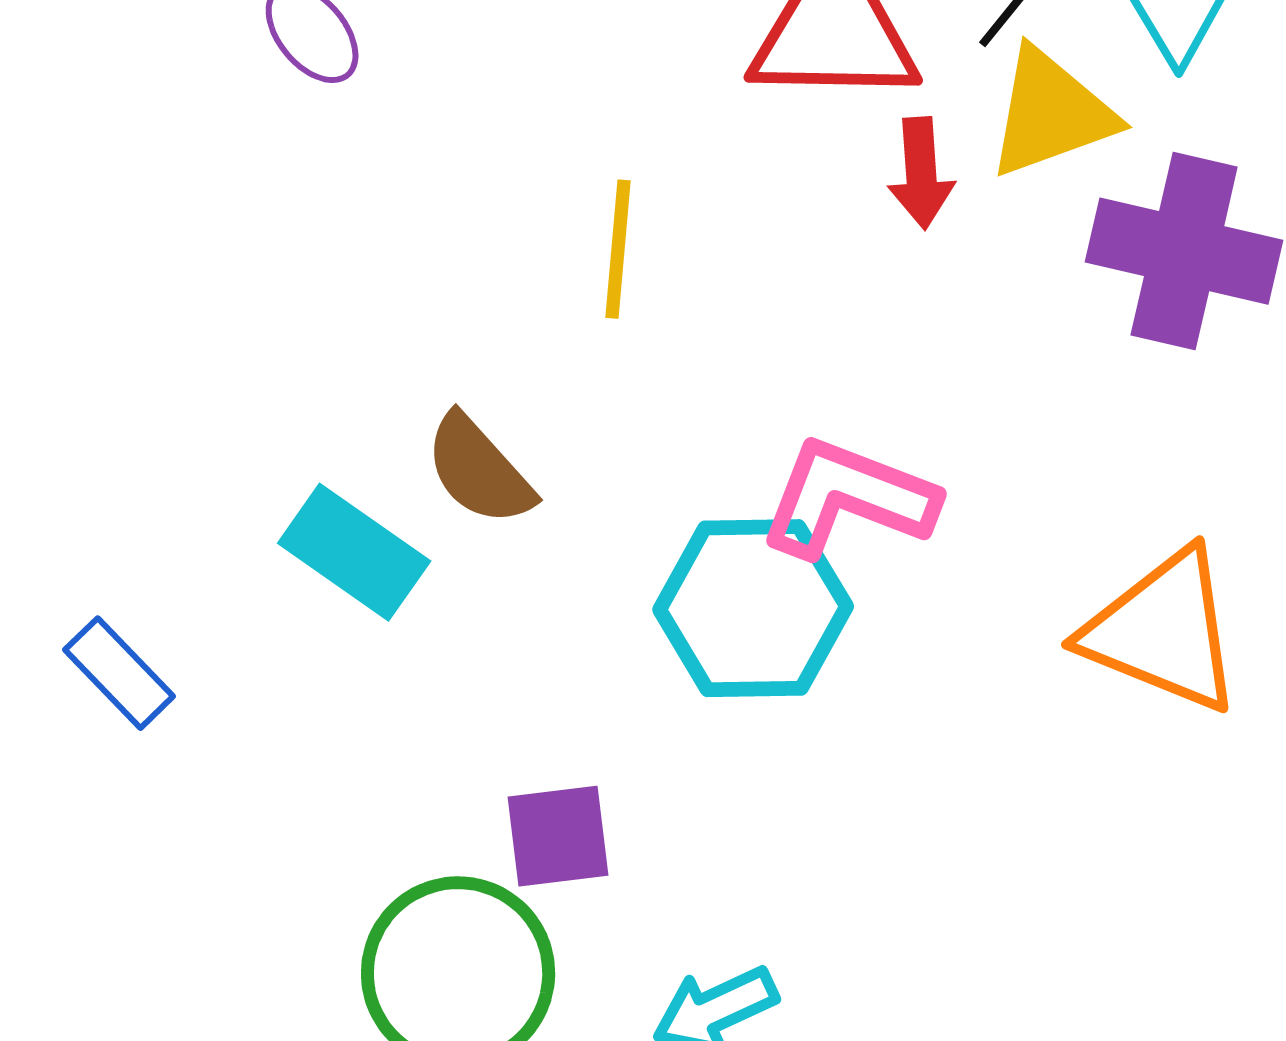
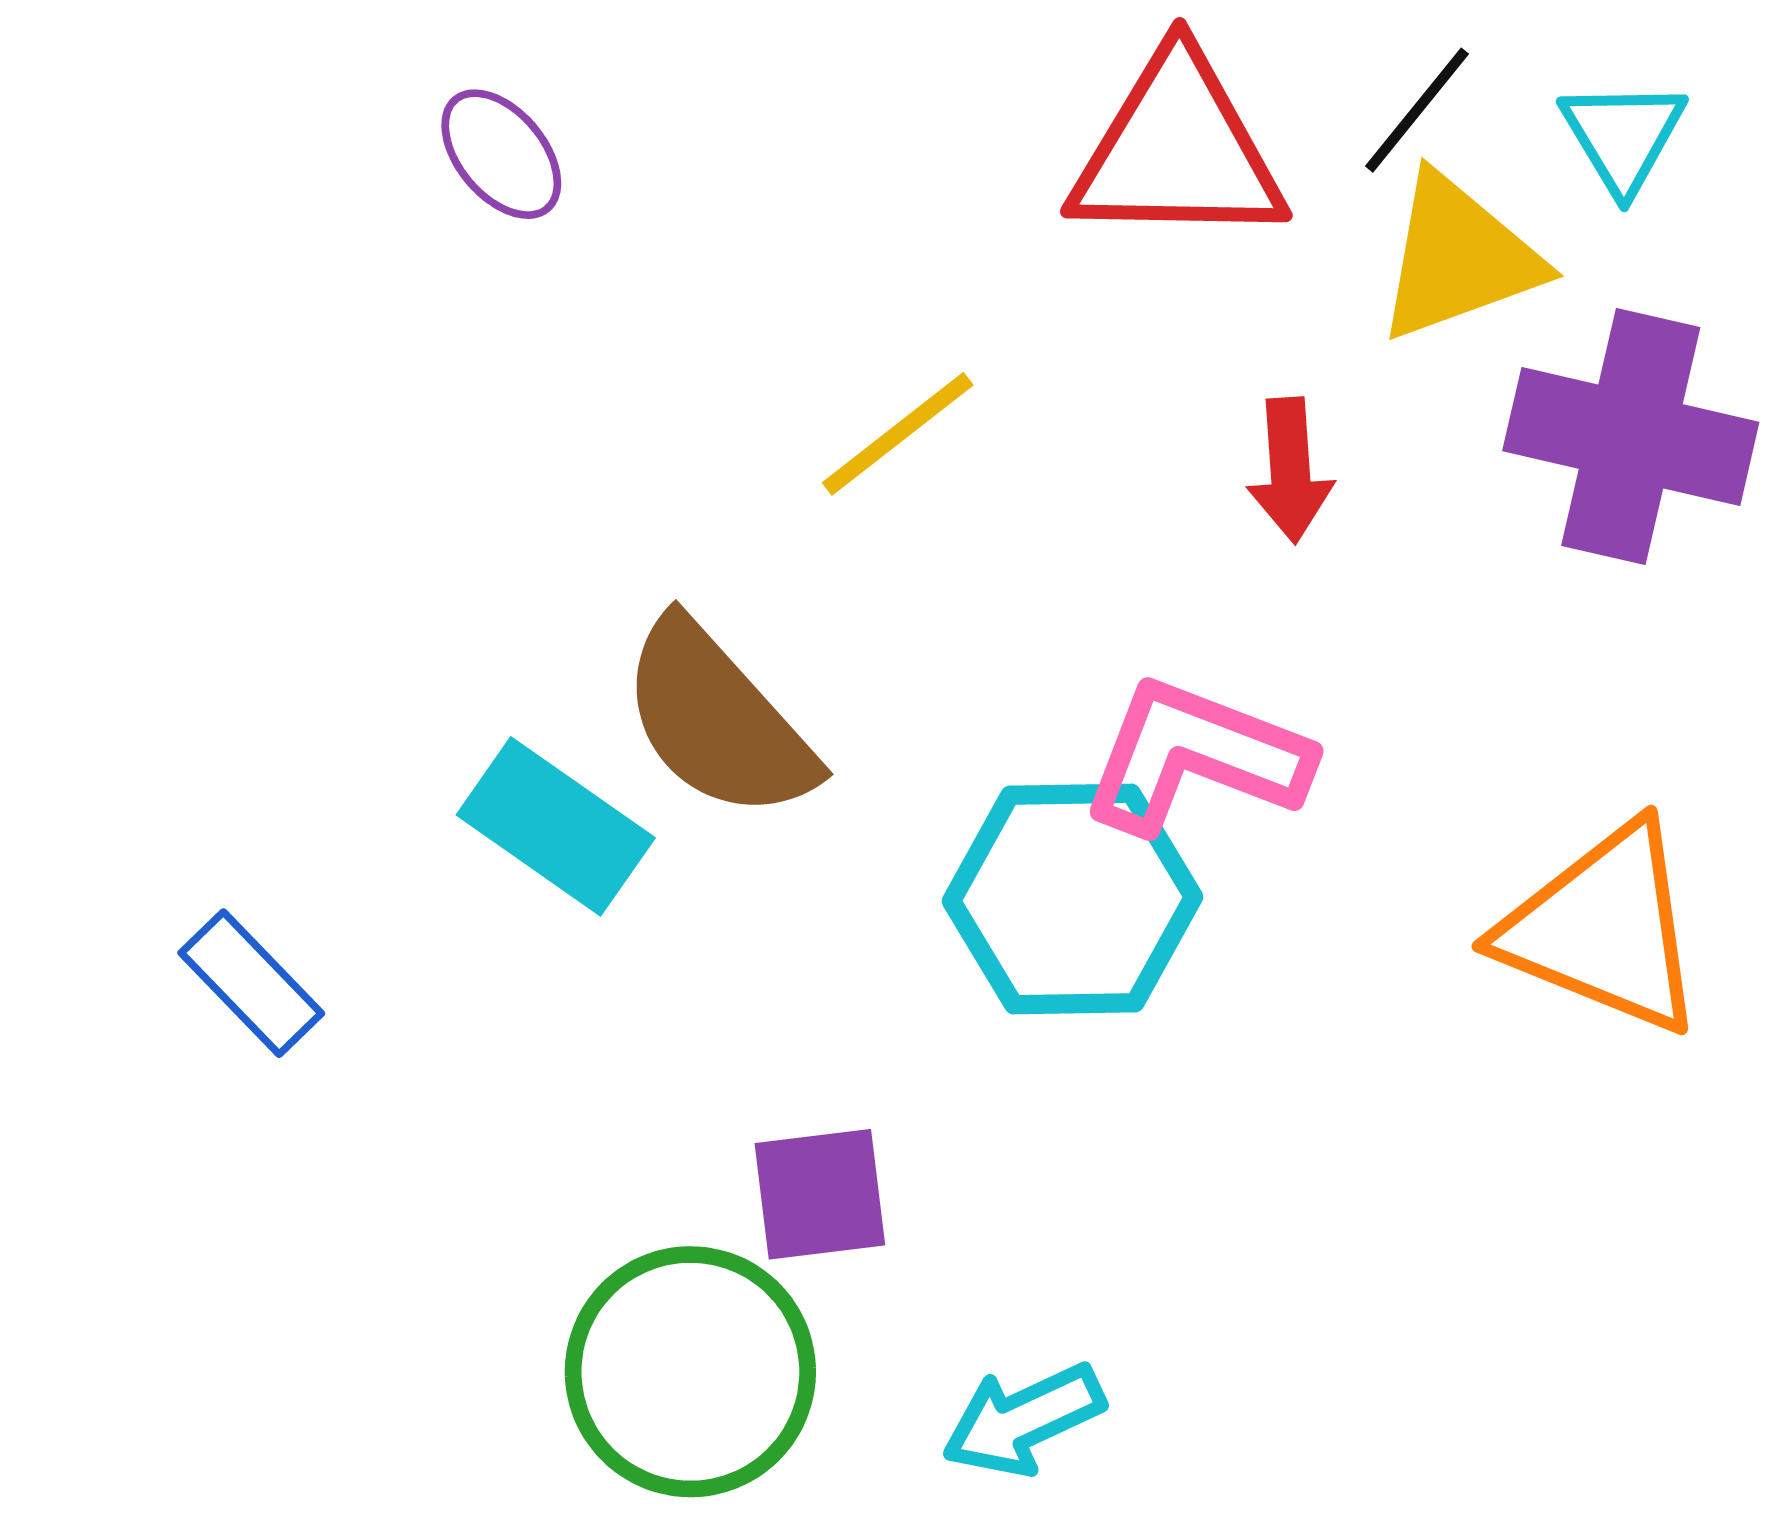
red arrow: (921, 173) -> (1290, 470), moved
yellow line: (618, 249) -> (898, 434), turned 47
brown semicircle: (479, 470) -> (718, 720), size x1.4

